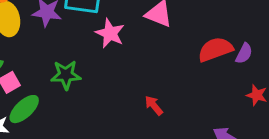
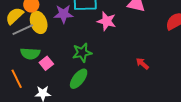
green ellipse: (24, 109) -> (79, 79), moved

